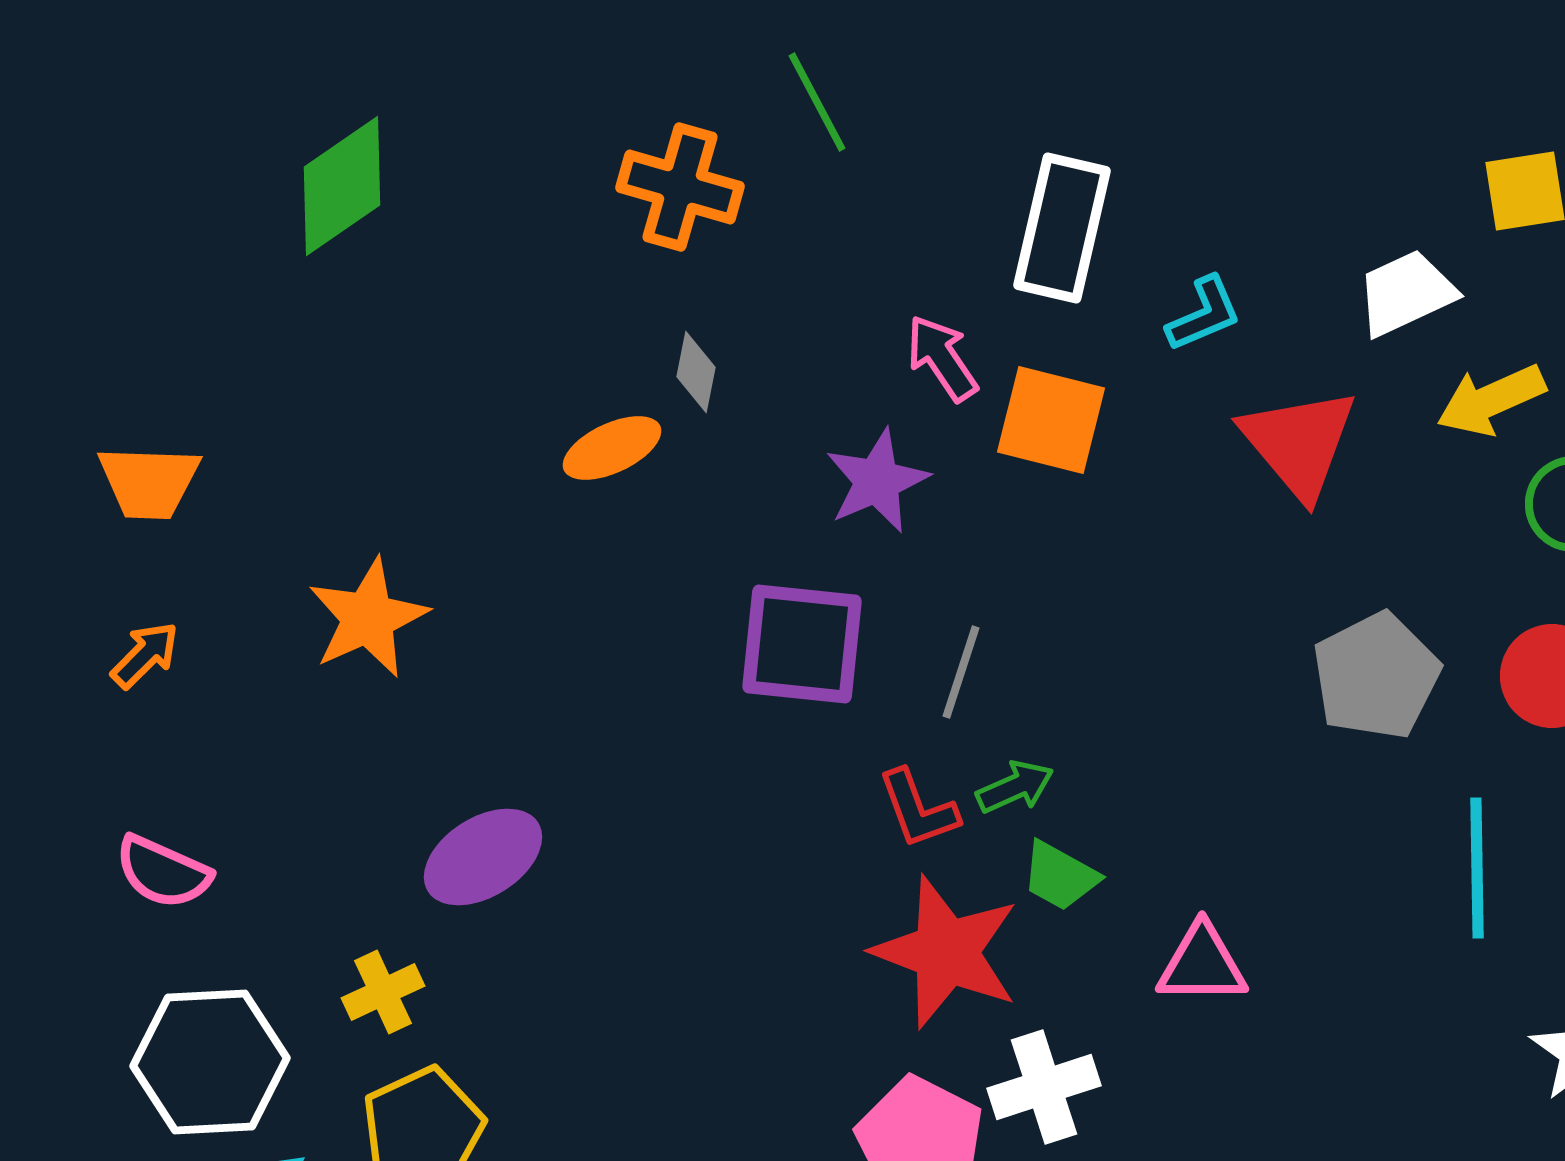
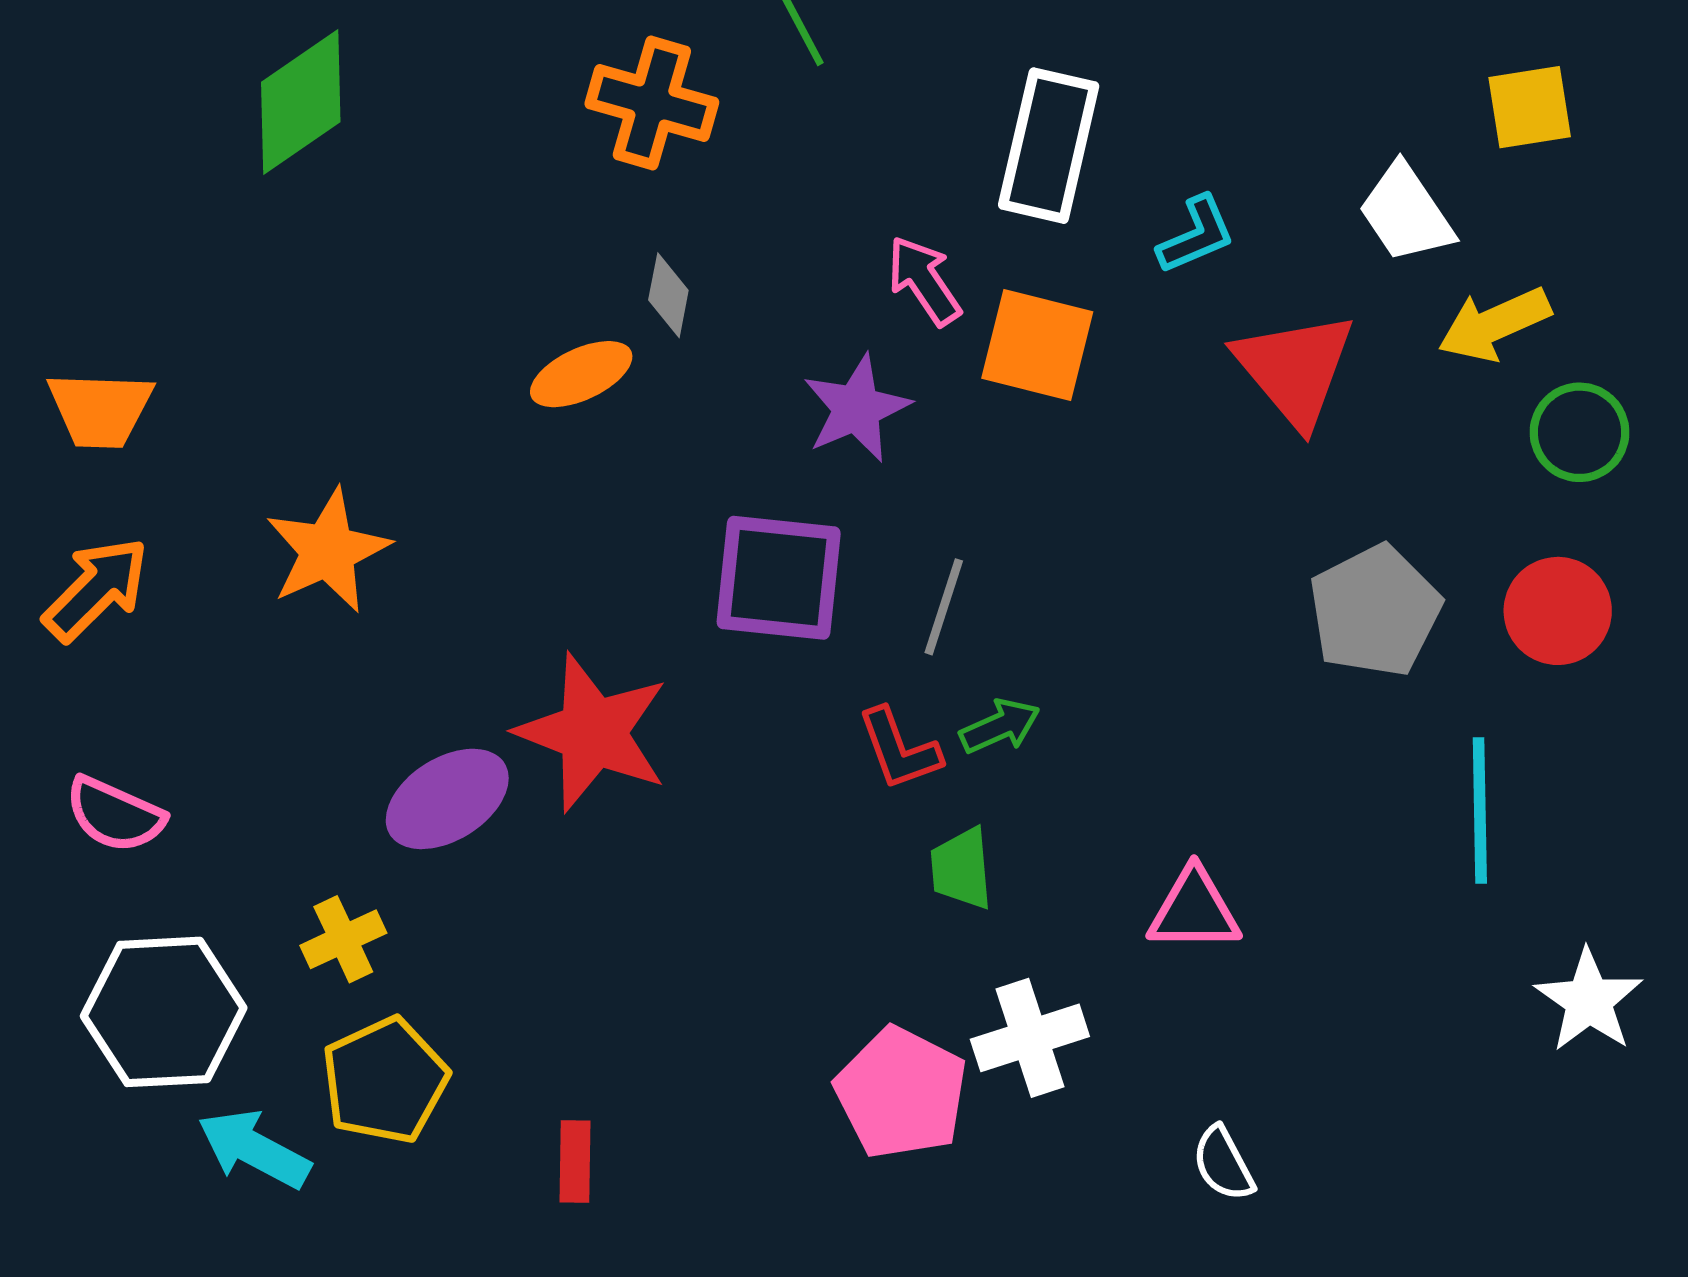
white trapezoid: (1406, 293) -> (1406, 213), turned -99
orange arrow: (145, 655) -> (96, 589), size x1.5
green trapezoid: (1060, 876) -> (961, 869), moved, turned 56
red star: (946, 952) -> (593, 733), moved

